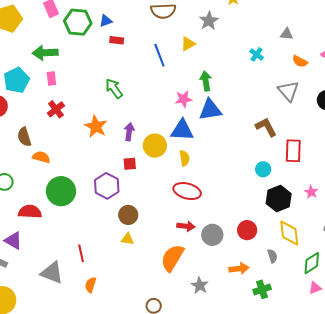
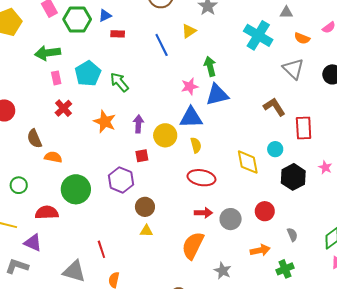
cyan cross: (257, 54) -> (258, 35), size x2.0
cyan pentagon: (16, 80) -> (88, 73), moved
yellow diamond: (289, 233) -> (248, 162), moved

